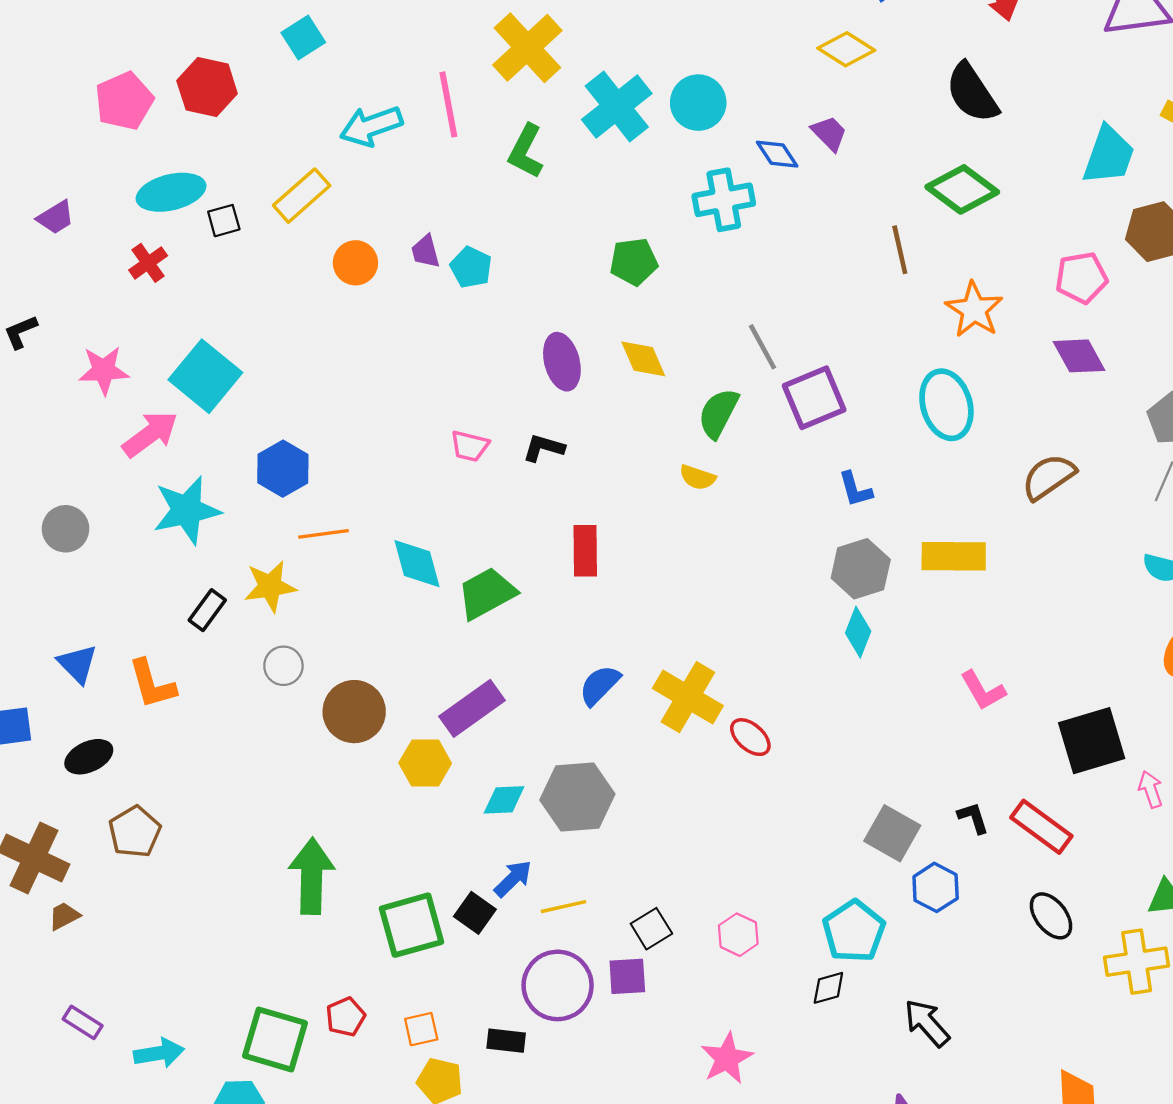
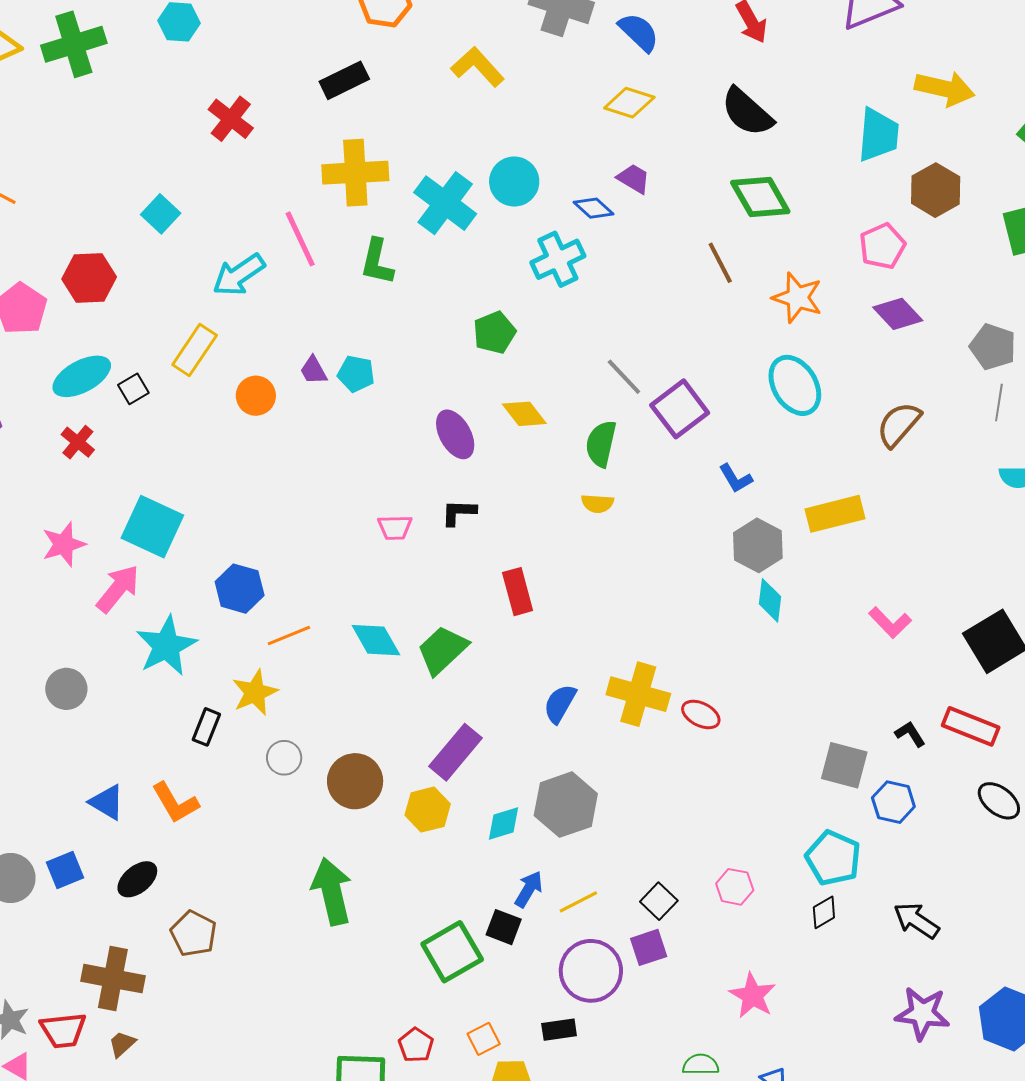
yellow cross: (527, 48) -> (355, 173), turned -36
green diamond: (962, 189) -> (760, 197), turned 38
green arrow: (312, 876) -> (332, 891), moved
brown trapezoid: (64, 916) -> (122, 1044), moved

